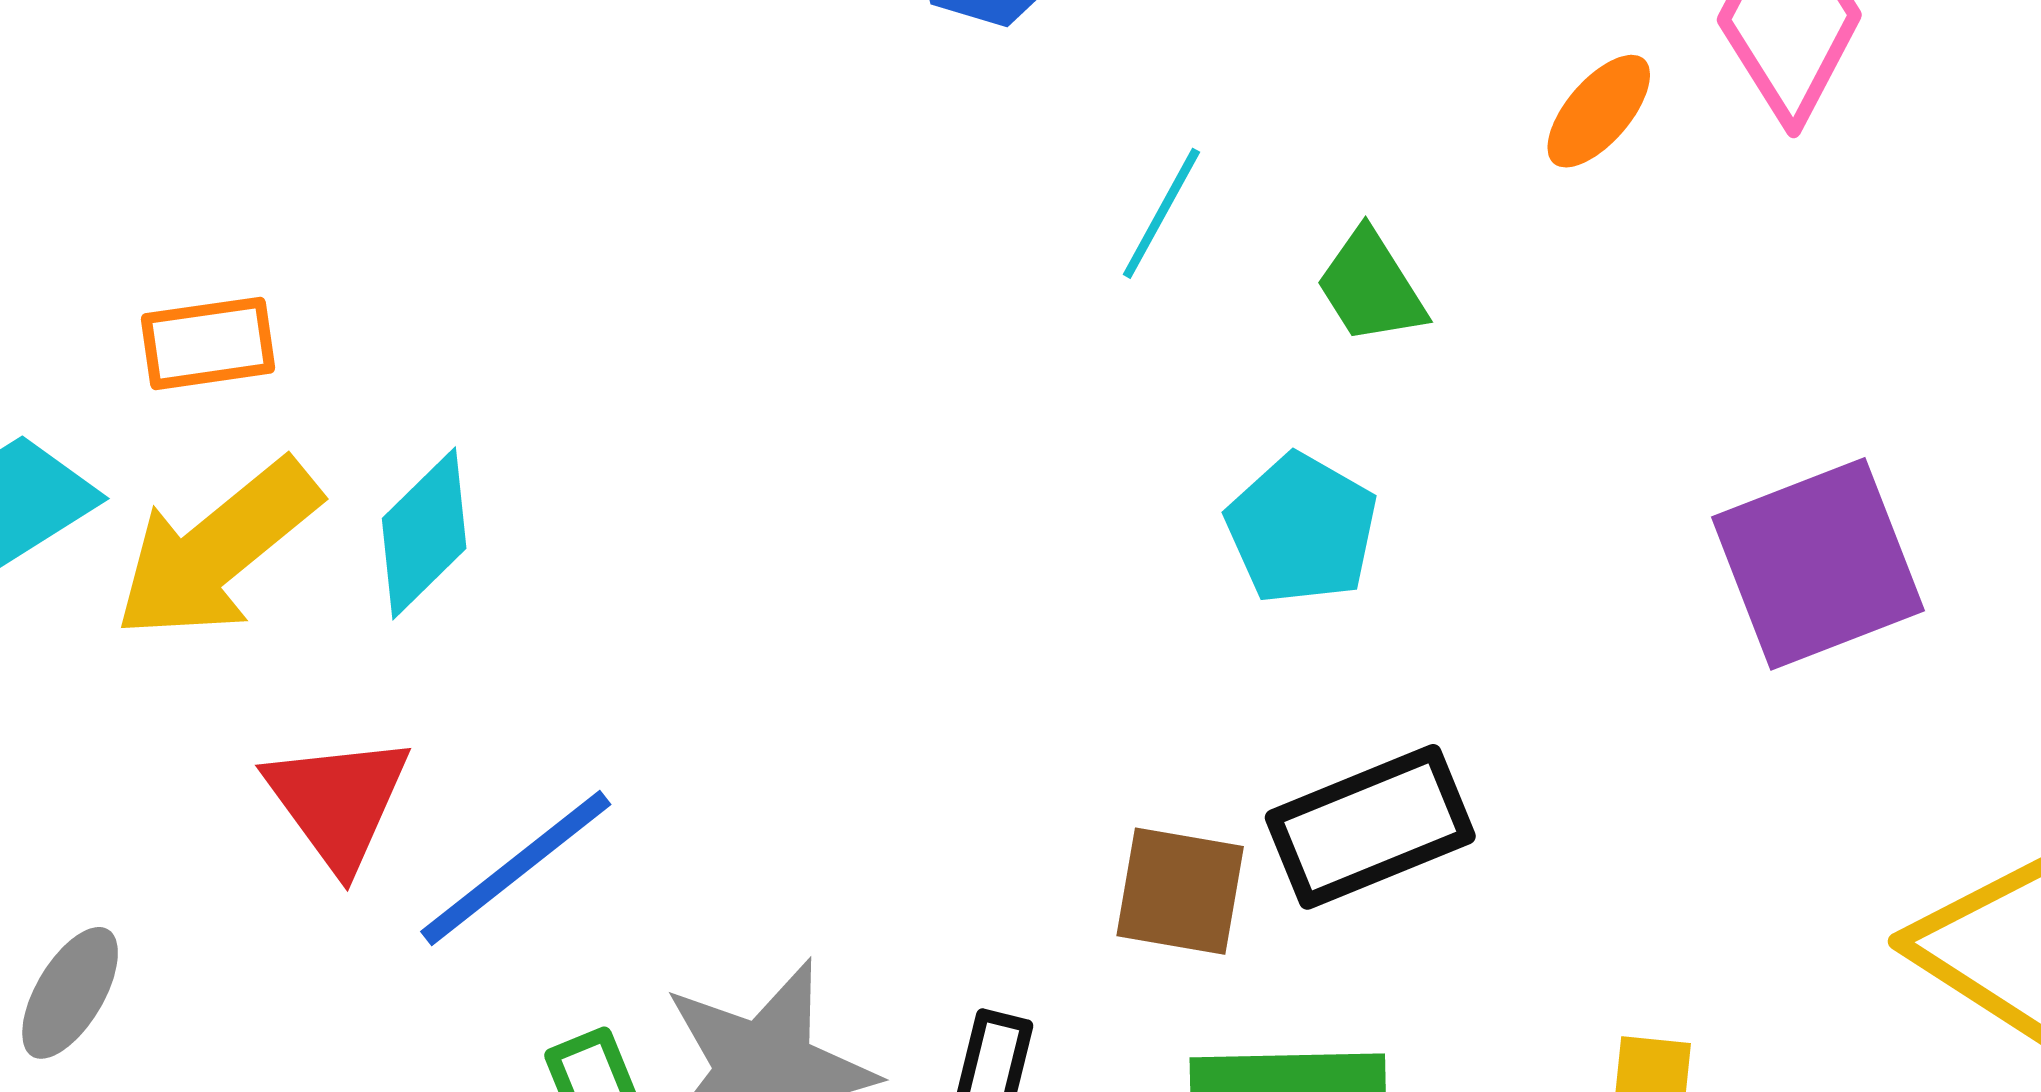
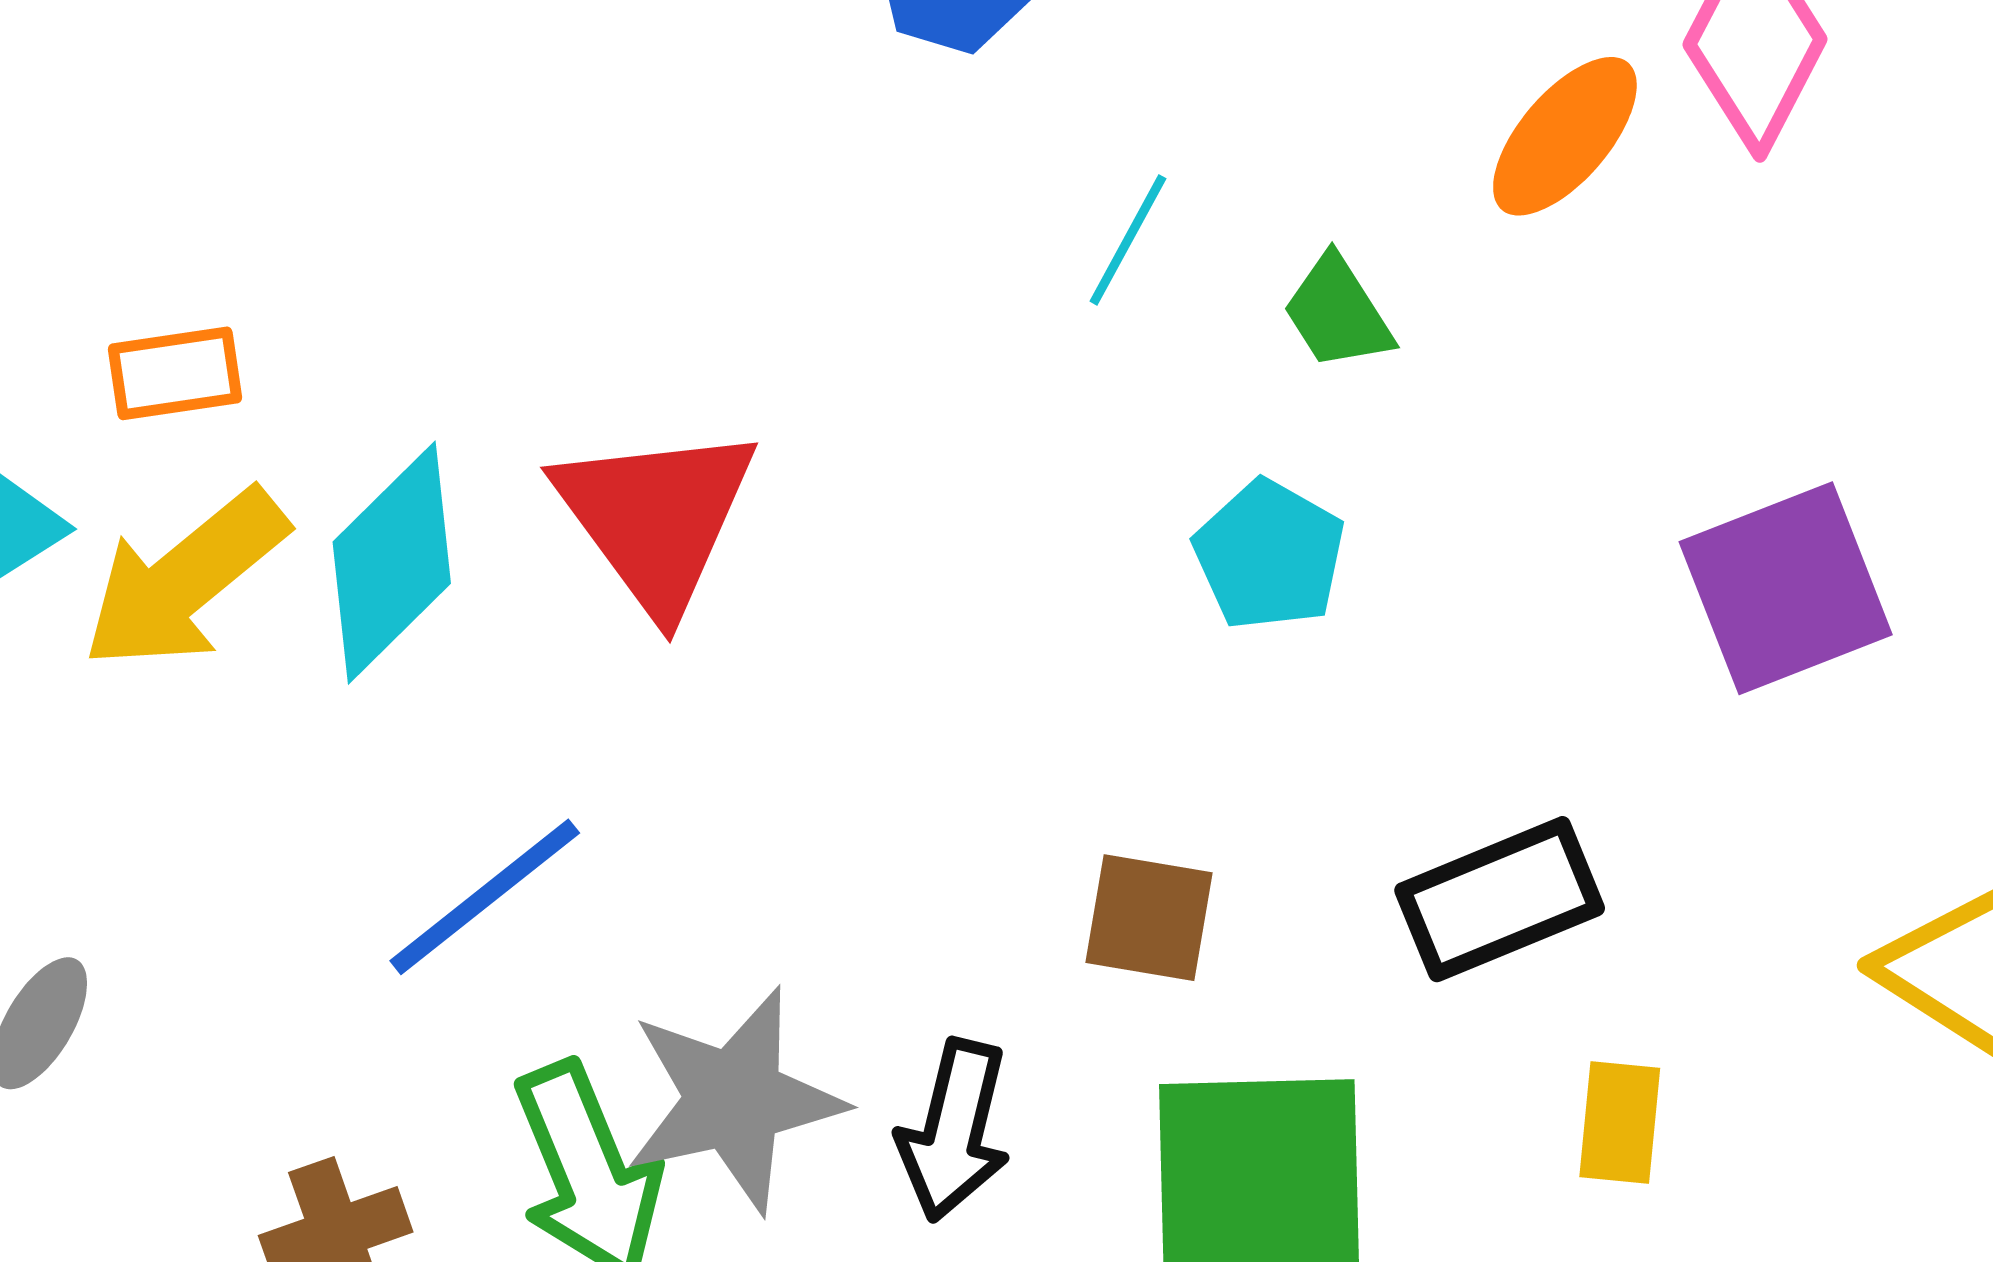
orange ellipse: (1599, 111) -> (1565, 136), size x1.4
cyan diamond: (424, 533) -> (392, 563), size x1.4
red triangle: (338, 802) -> (656, 518), moved, size x1.4
black rectangle: (1370, 827) -> (1500, 899), moved

